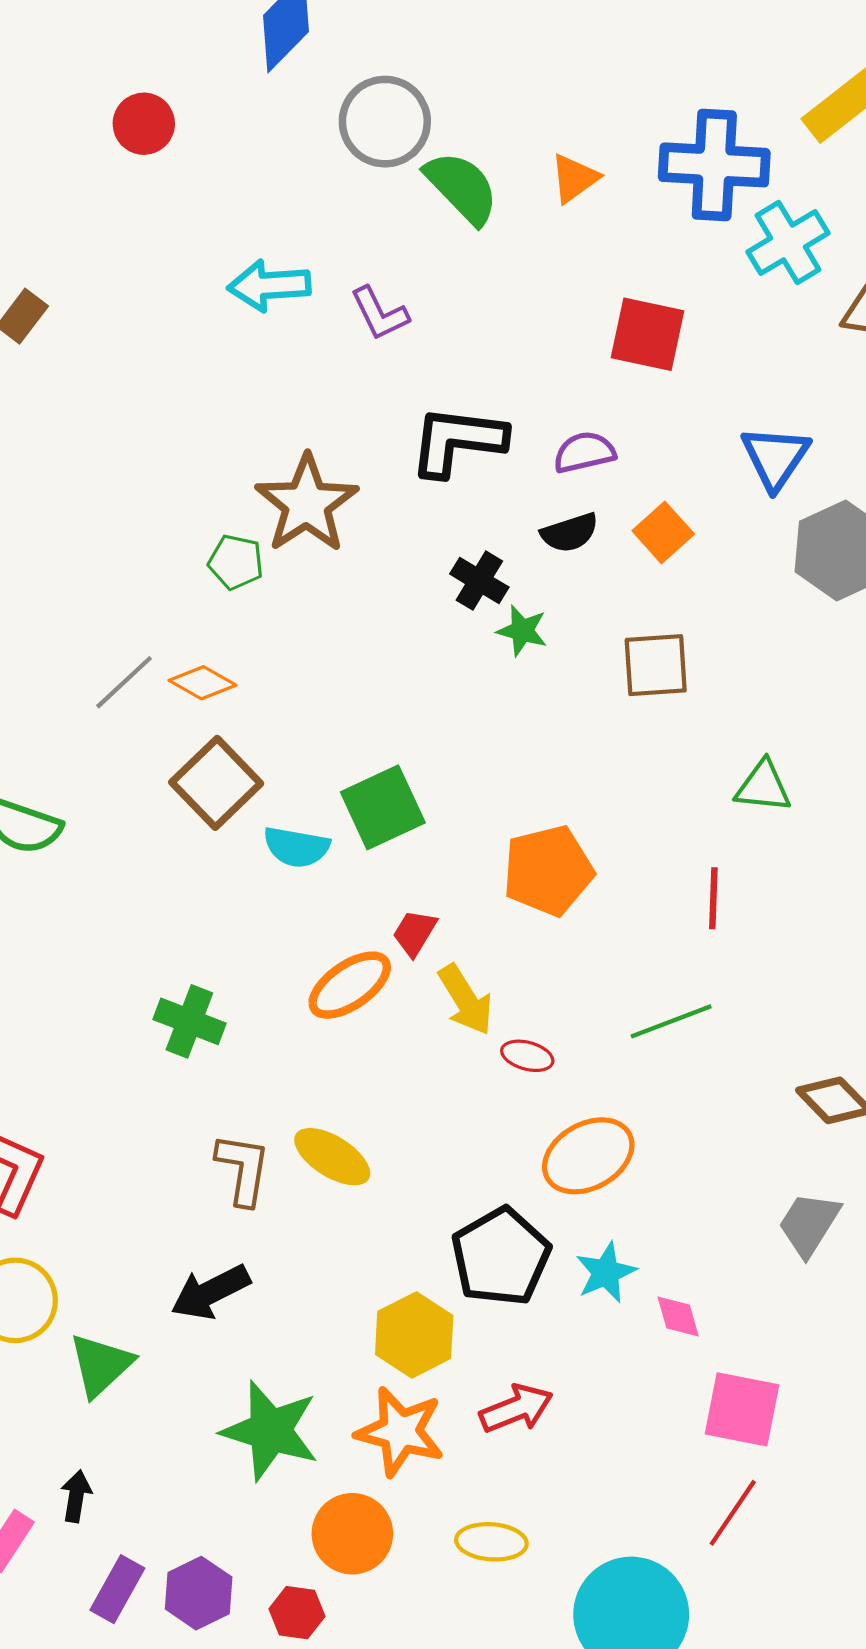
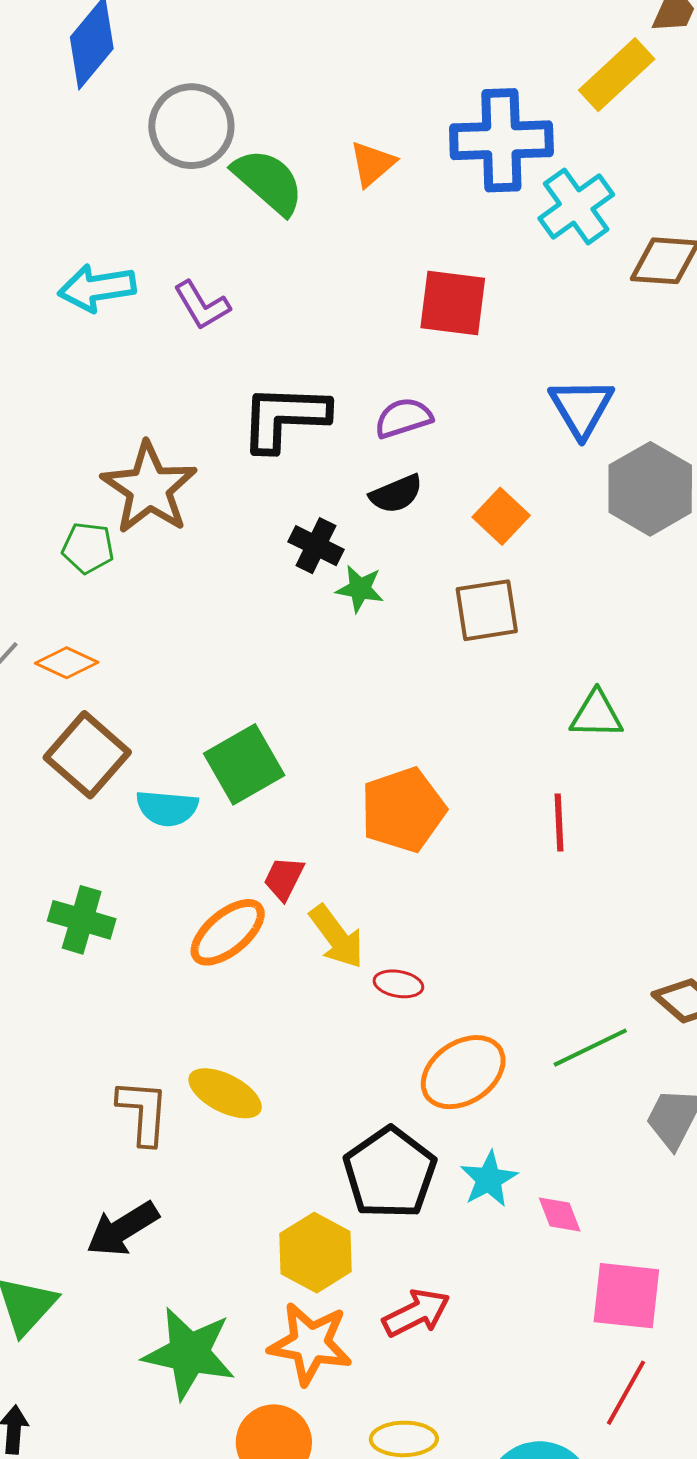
orange square: (663, 532) -> (501, 516), moved
green cross: (189, 1021) -> (82, 920), moved
green line: (671, 1021) -> (590, 1048), moved

